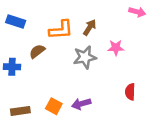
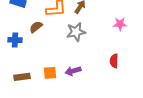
pink star: (116, 48) -> (120, 24), moved
orange square: (54, 106) -> (50, 73), turned -32

